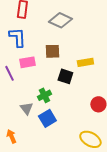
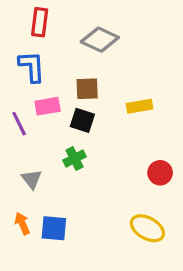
black square: (65, 76) -> (82, 120), moved
gray triangle: (26, 108) -> (32, 179), moved
blue square: (47, 118) -> (54, 228), moved, turned 36

